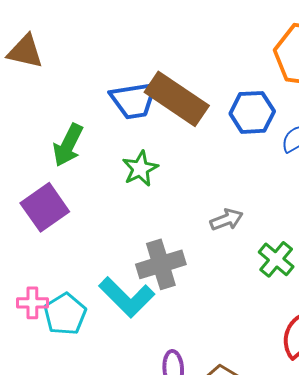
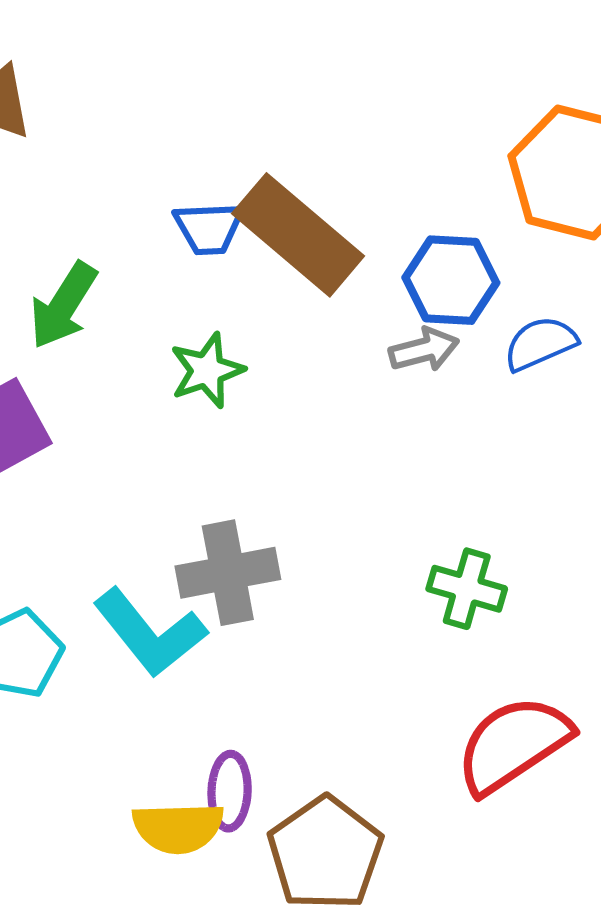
blue trapezoid: (134, 100) -> (209, 228), size x0.7
gray arrow: (226, 220) -> (424, 350), moved
green cross: (276, 259) -> (467, 589), turned -30

